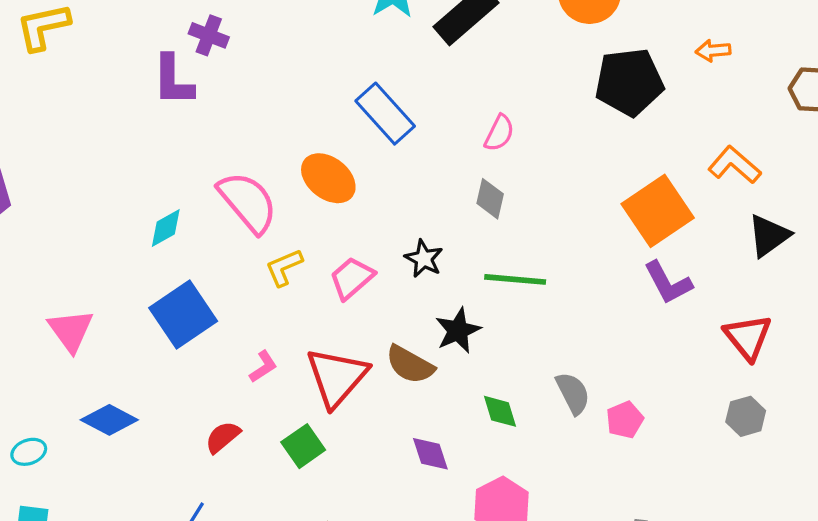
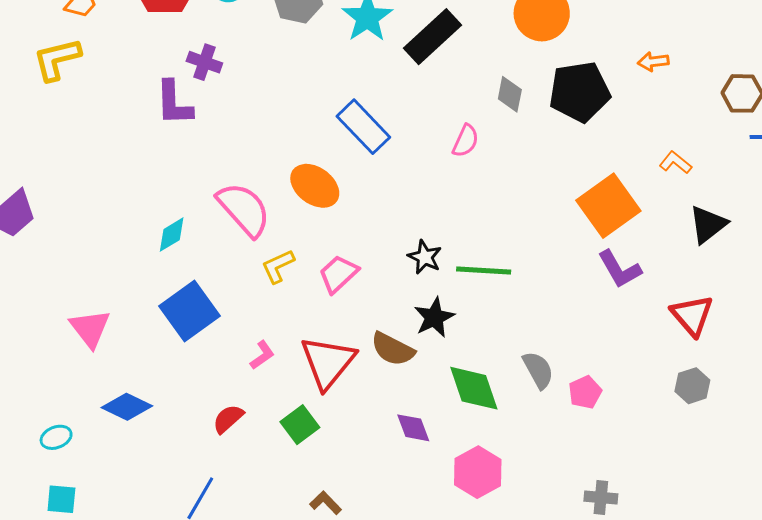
orange L-shape: (734, 165) -> (675, 163), size x0.7
gray diamond: (490, 199) -> (510, 94), moved
black star: (424, 259) -> (425, 257), moved
green diamond: (500, 411) -> (474, 388), size x1.6

